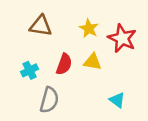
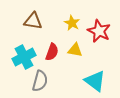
cyan cross: (30, 70) -> (24, 57), size x1.6
cyan triangle: (117, 100) -> (95, 81), size x1.6

